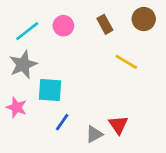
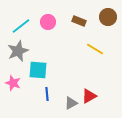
brown rectangle: (105, 24) -> (79, 21), turned -40
blue line: (62, 122) -> (47, 94), turned -40
red triangle: (118, 125) -> (89, 96), turned 35

